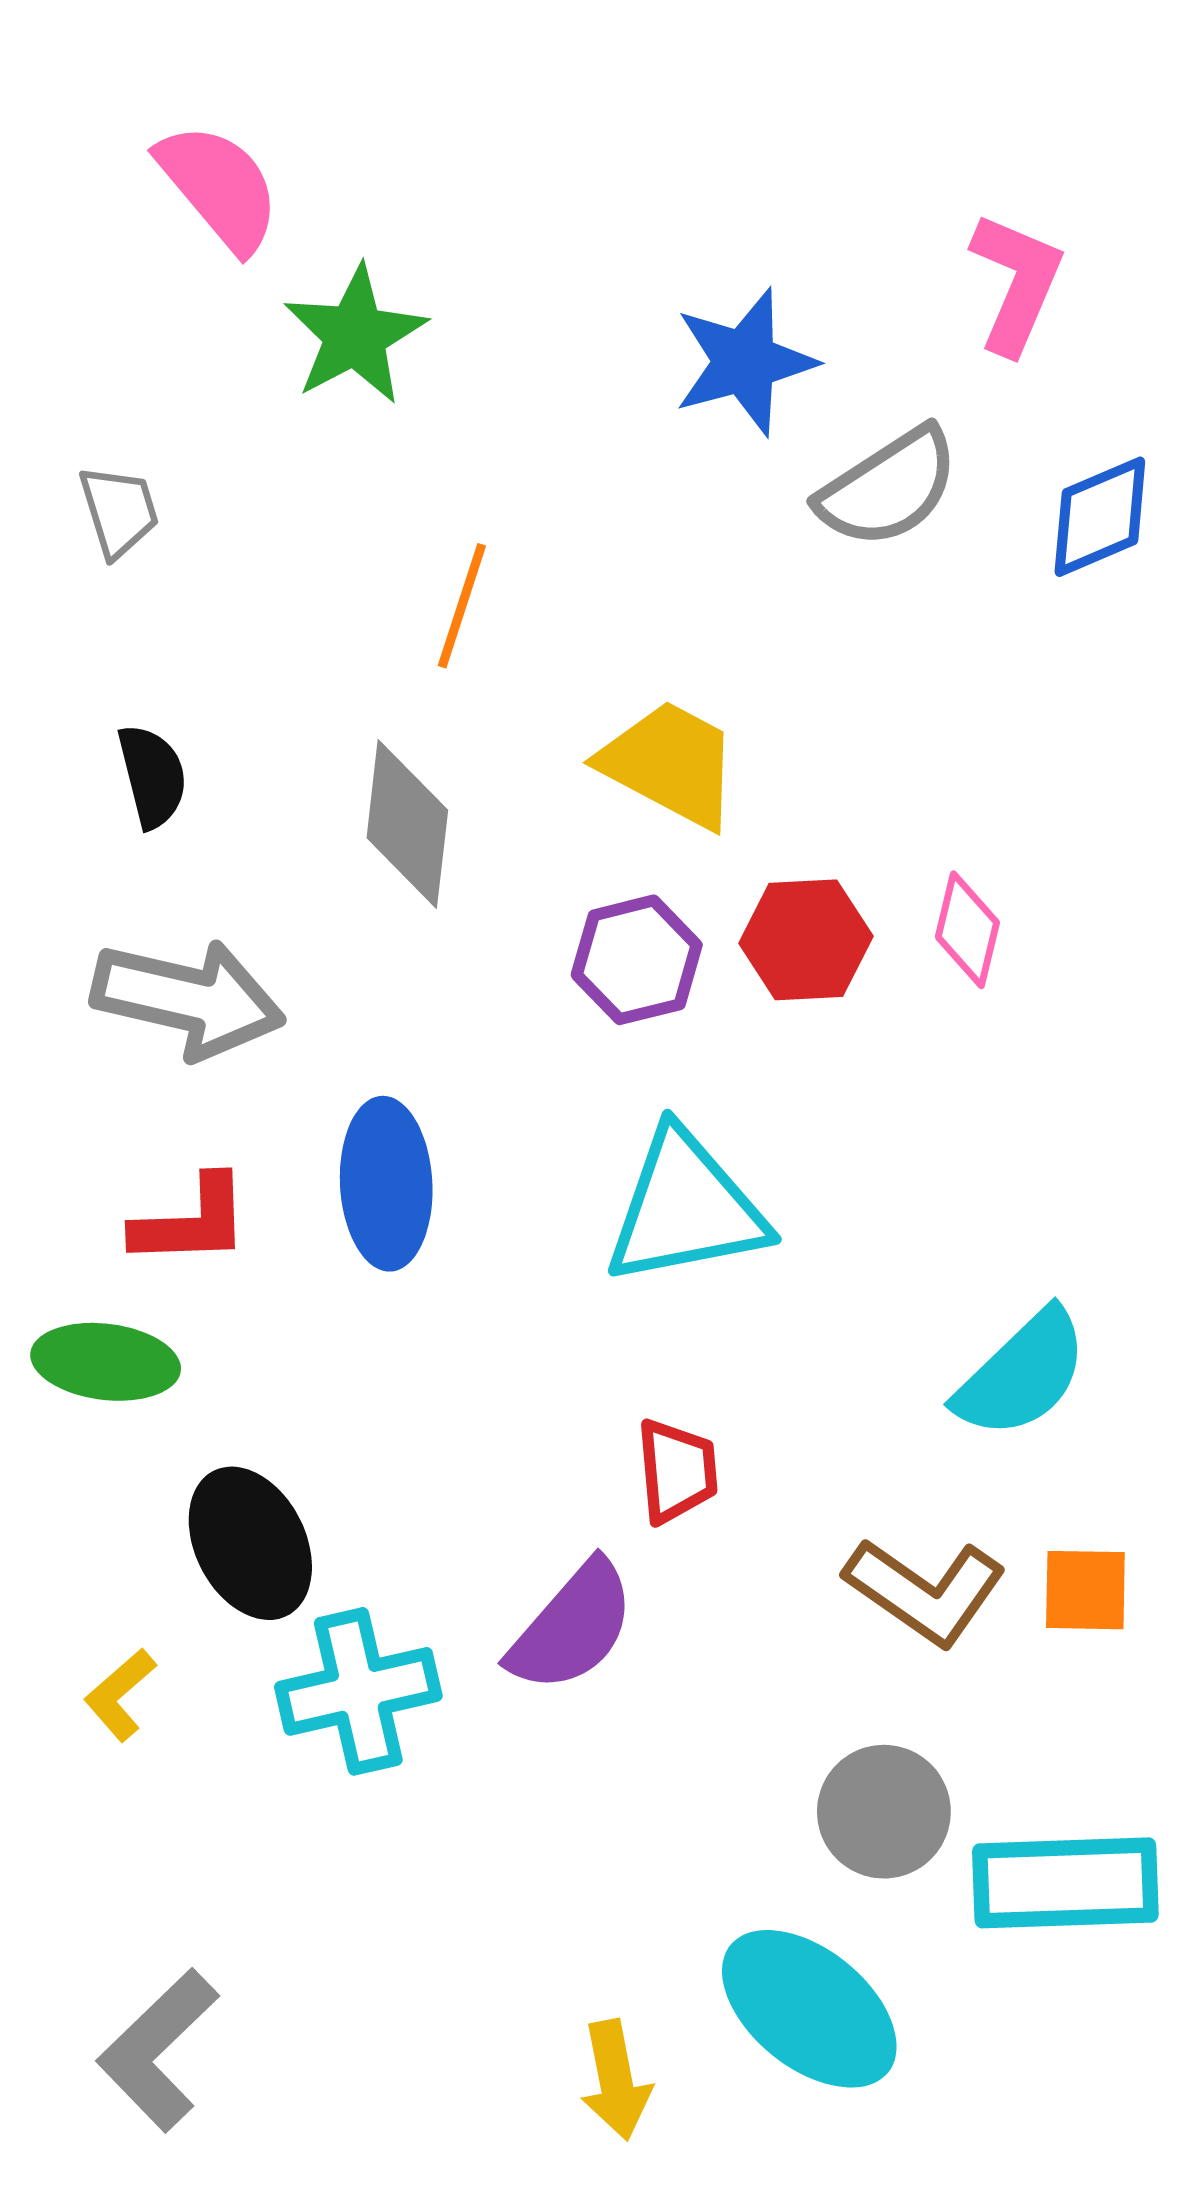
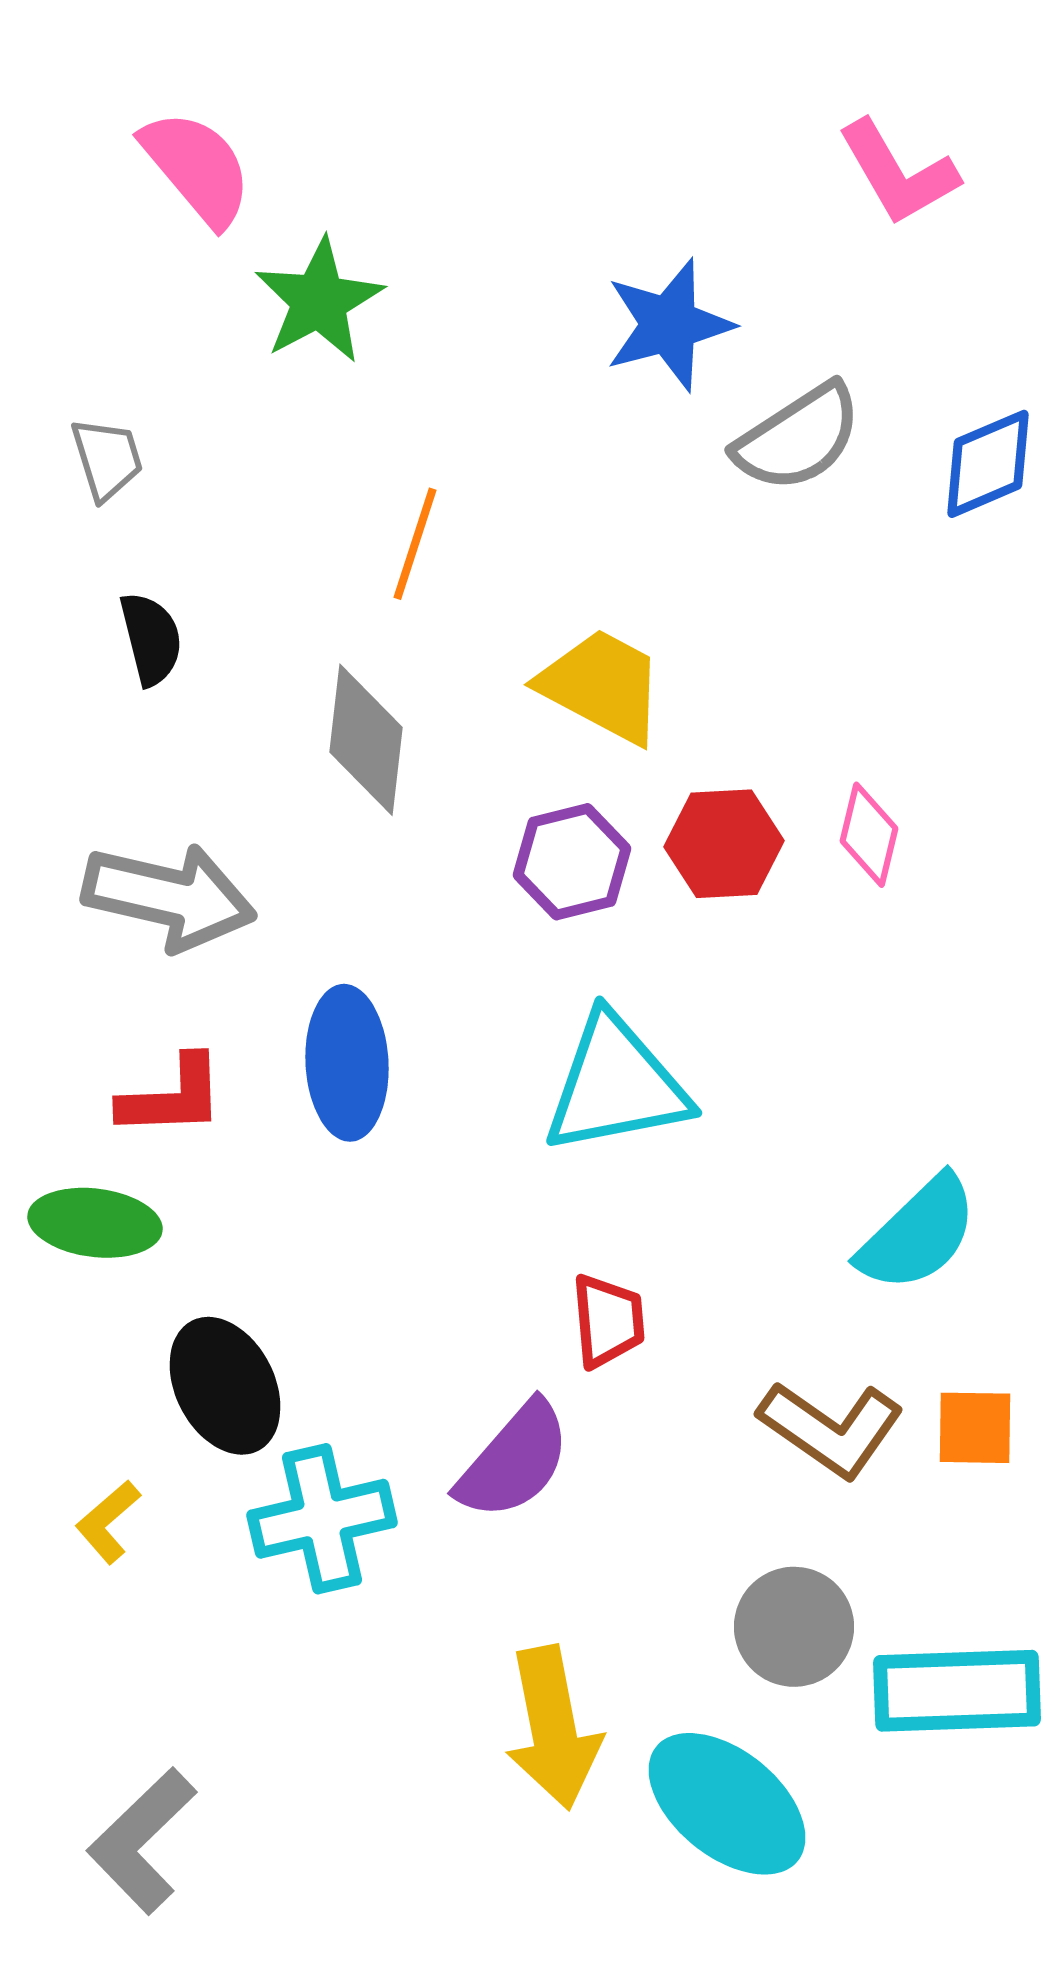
pink L-shape: (1016, 283) -> (898, 173), moved, turned 127
black semicircle: (152, 776) -> (151, 639), moved
yellow arrow: (616, 2080) -> (553, 1728), moved, size x1.5

